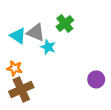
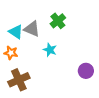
cyan star: (48, 47) -> (50, 50), moved
orange star: (15, 68) -> (11, 53), moved

